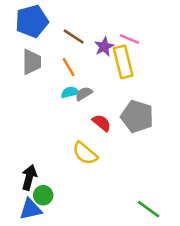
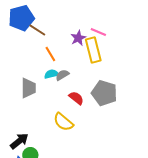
brown line: (74, 36) -> (37, 30), moved
gray trapezoid: (32, 62) -> (28, 88), moved
black arrow: (29, 177) -> (19, 141), turned 36

